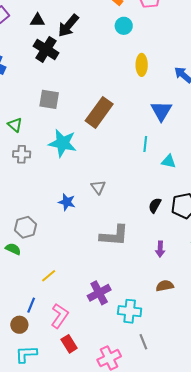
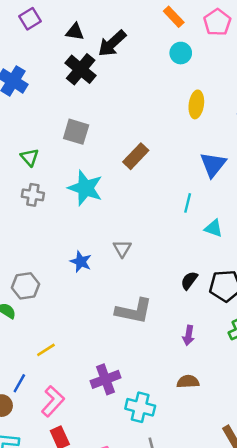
brown rectangle: (99, 112) -> (136, 156), size x0.7

